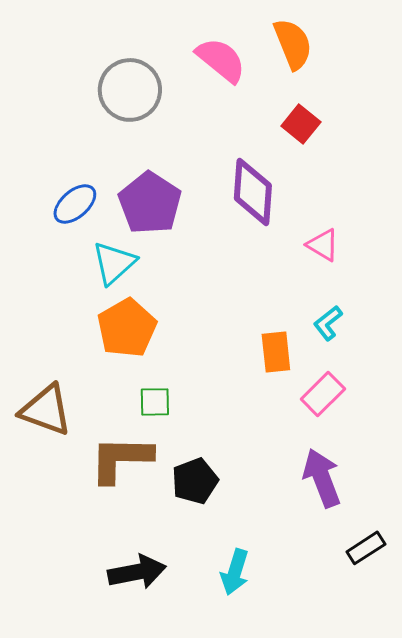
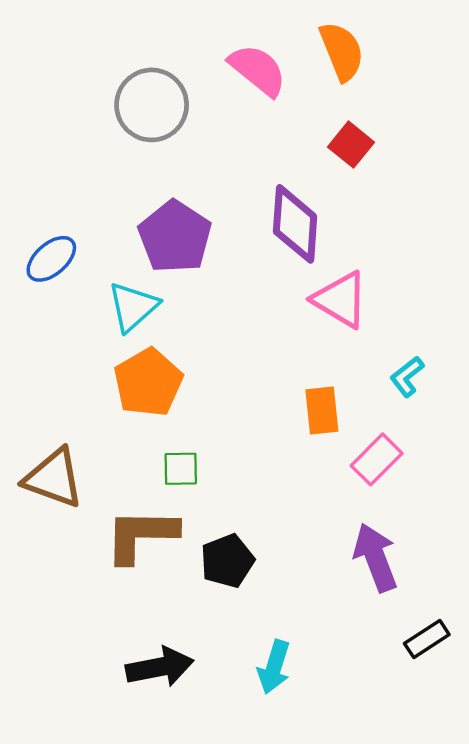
blue ellipse: (75, 204) -> (51, 259), moved
pink triangle: (323, 245) -> (340, 300), moved, size x1.5
cyan L-shape: (328, 323) -> (407, 377), moved

